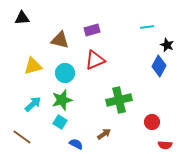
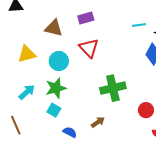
cyan line: (147, 27) -> (139, 25), moved
red triangle: (95, 60) -> (89, 48), turned -50
brown line: (22, 137) -> (16, 125), turned 30

